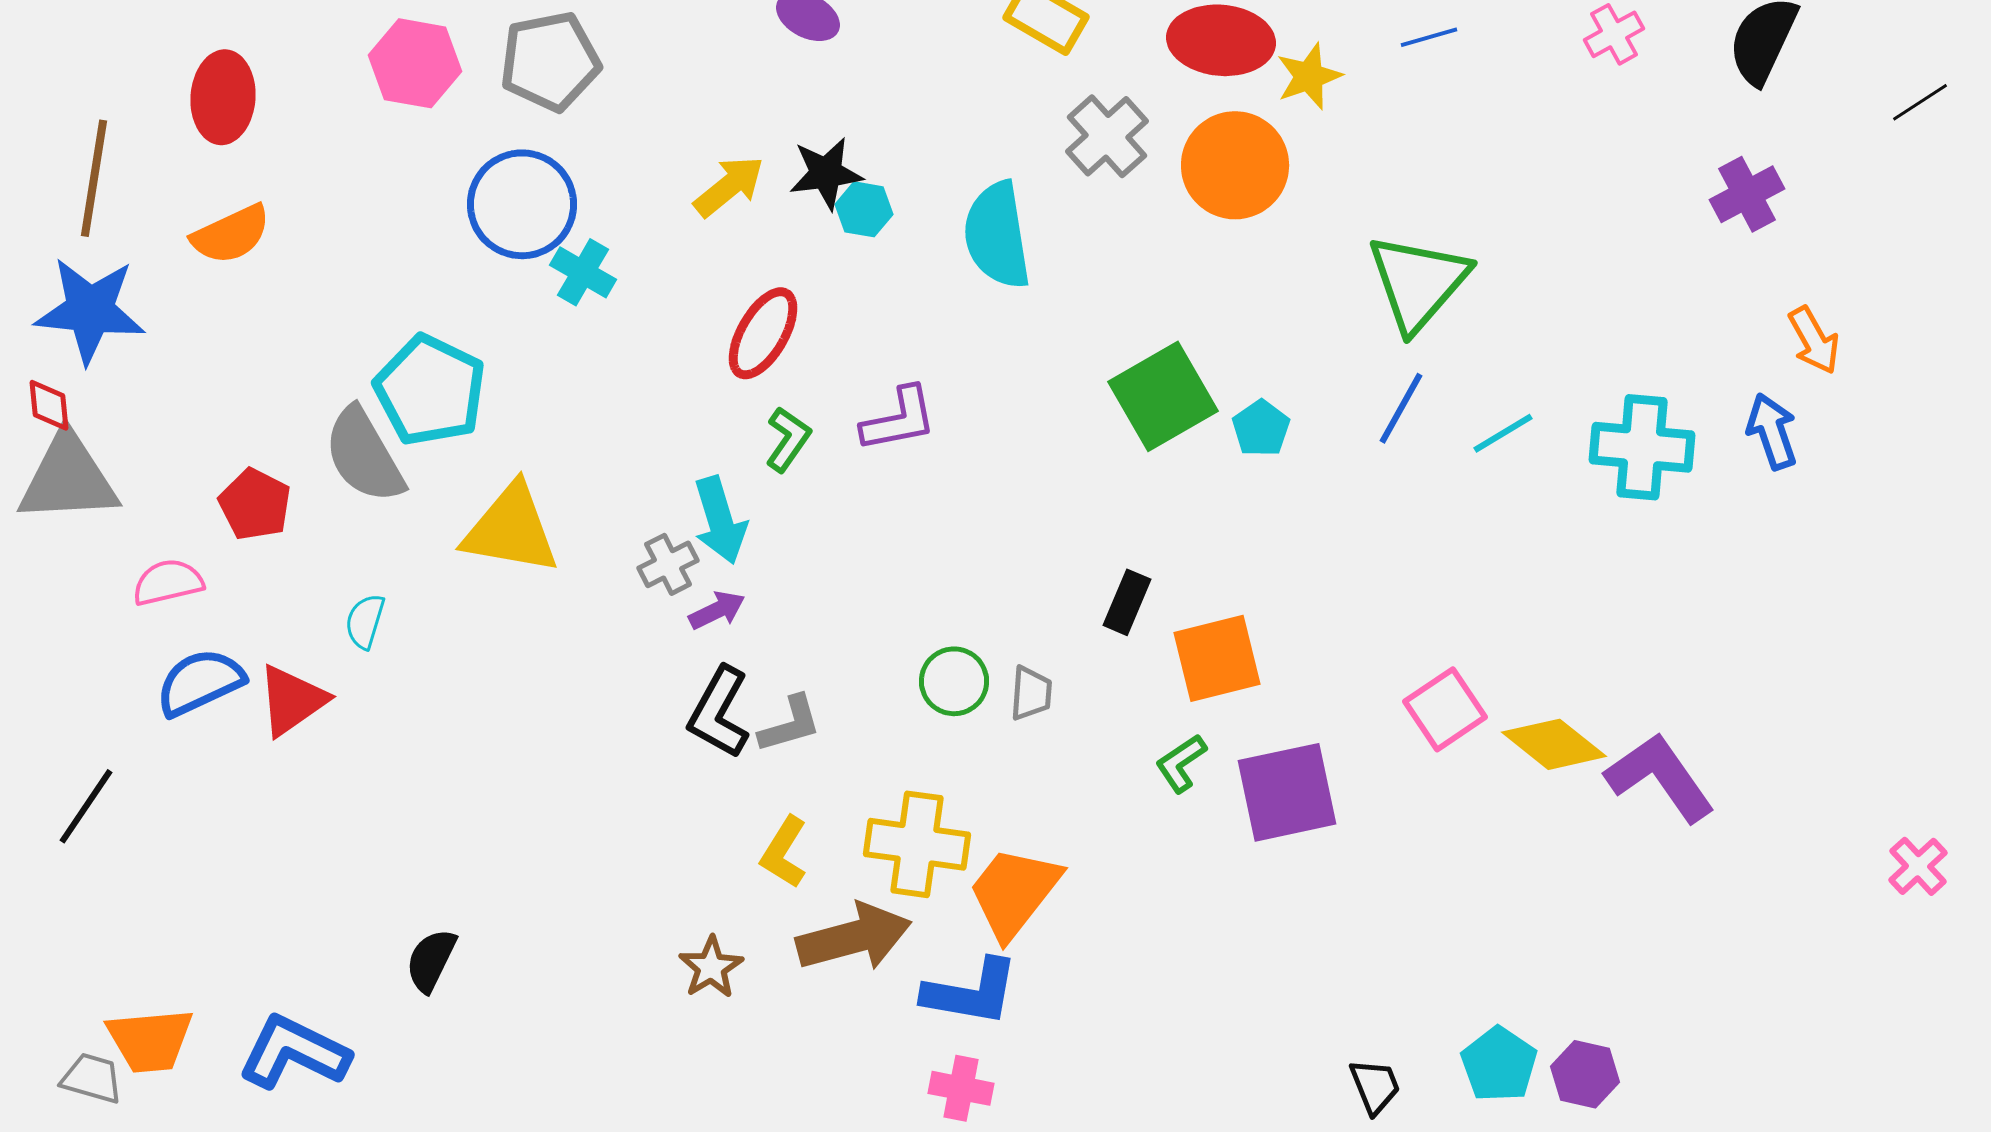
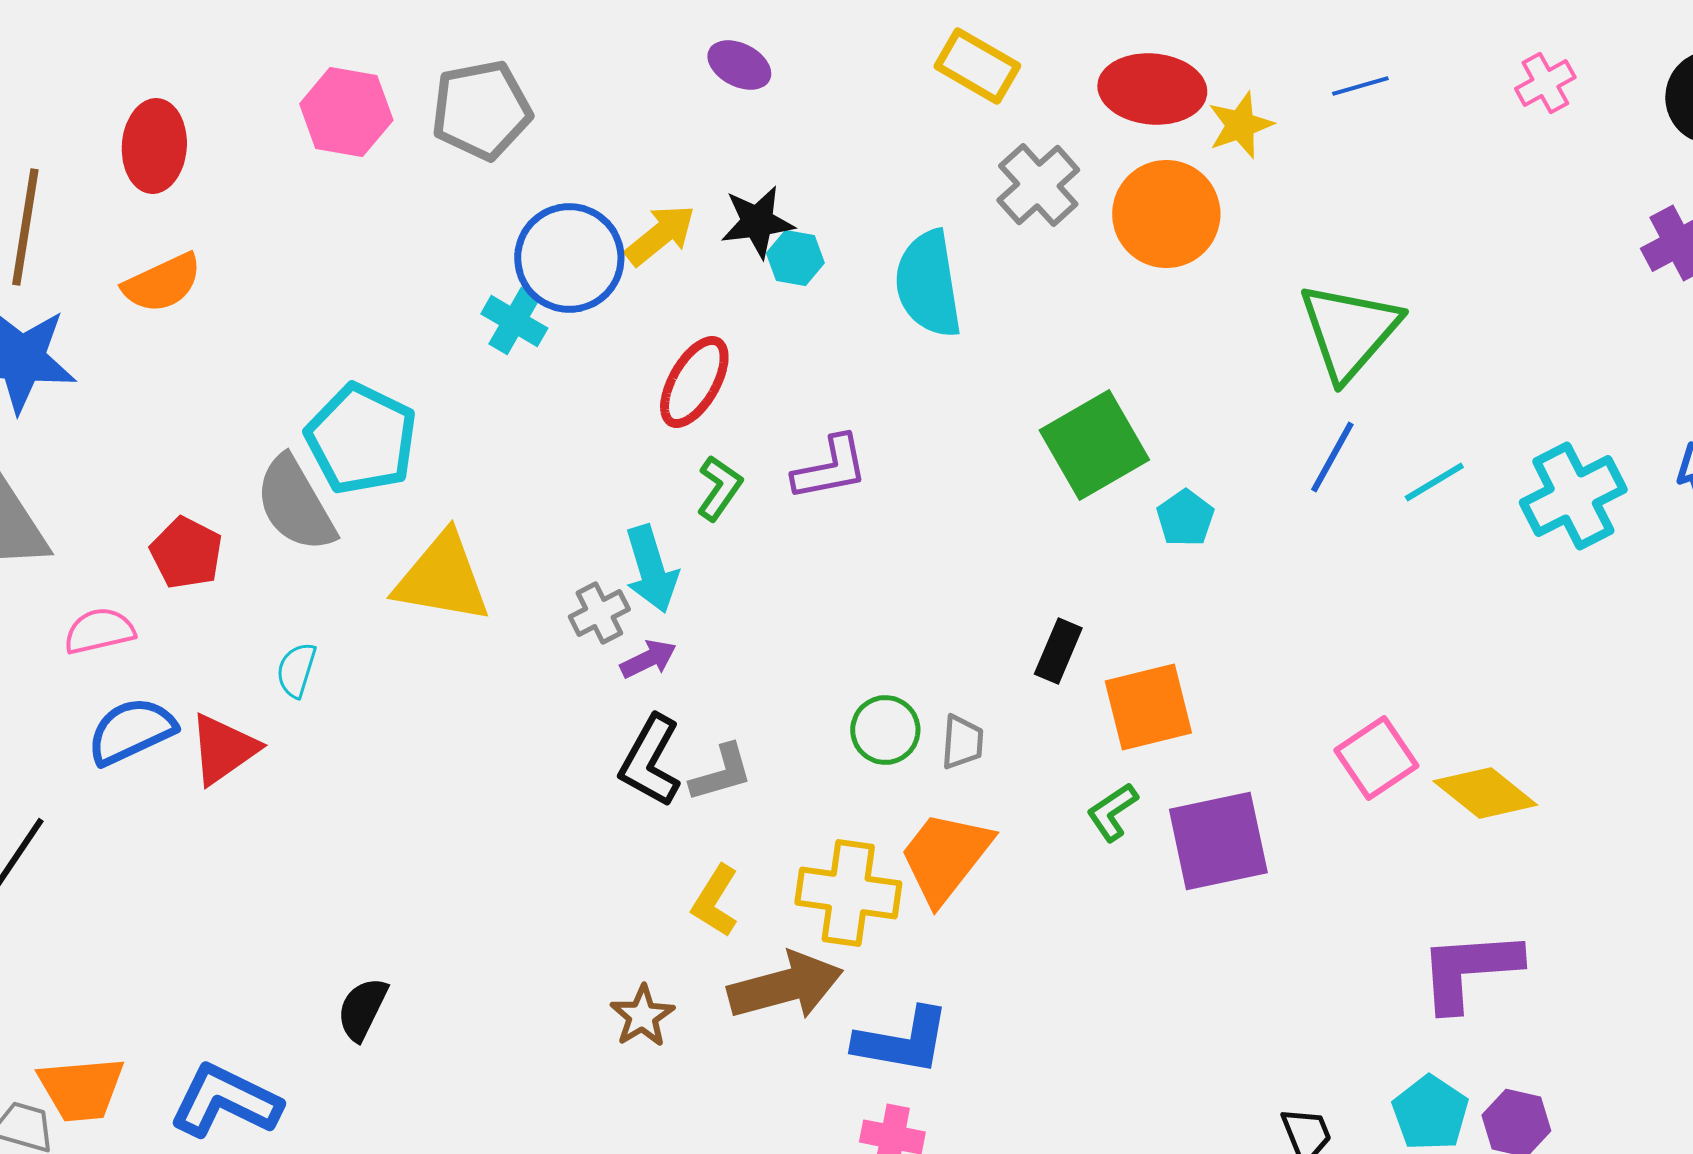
blue circle: (522, 204) -> (569, 258), moved
cyan pentagon: (1261, 428) -> (1185, 518), moved
cyan cross: (1642, 447) -> (1573, 496), turned -32
purple L-shape: (1660, 777) -> (1469, 970), moved, turned -59
orange trapezoid: (1014, 892) -> (945, 857), moved

